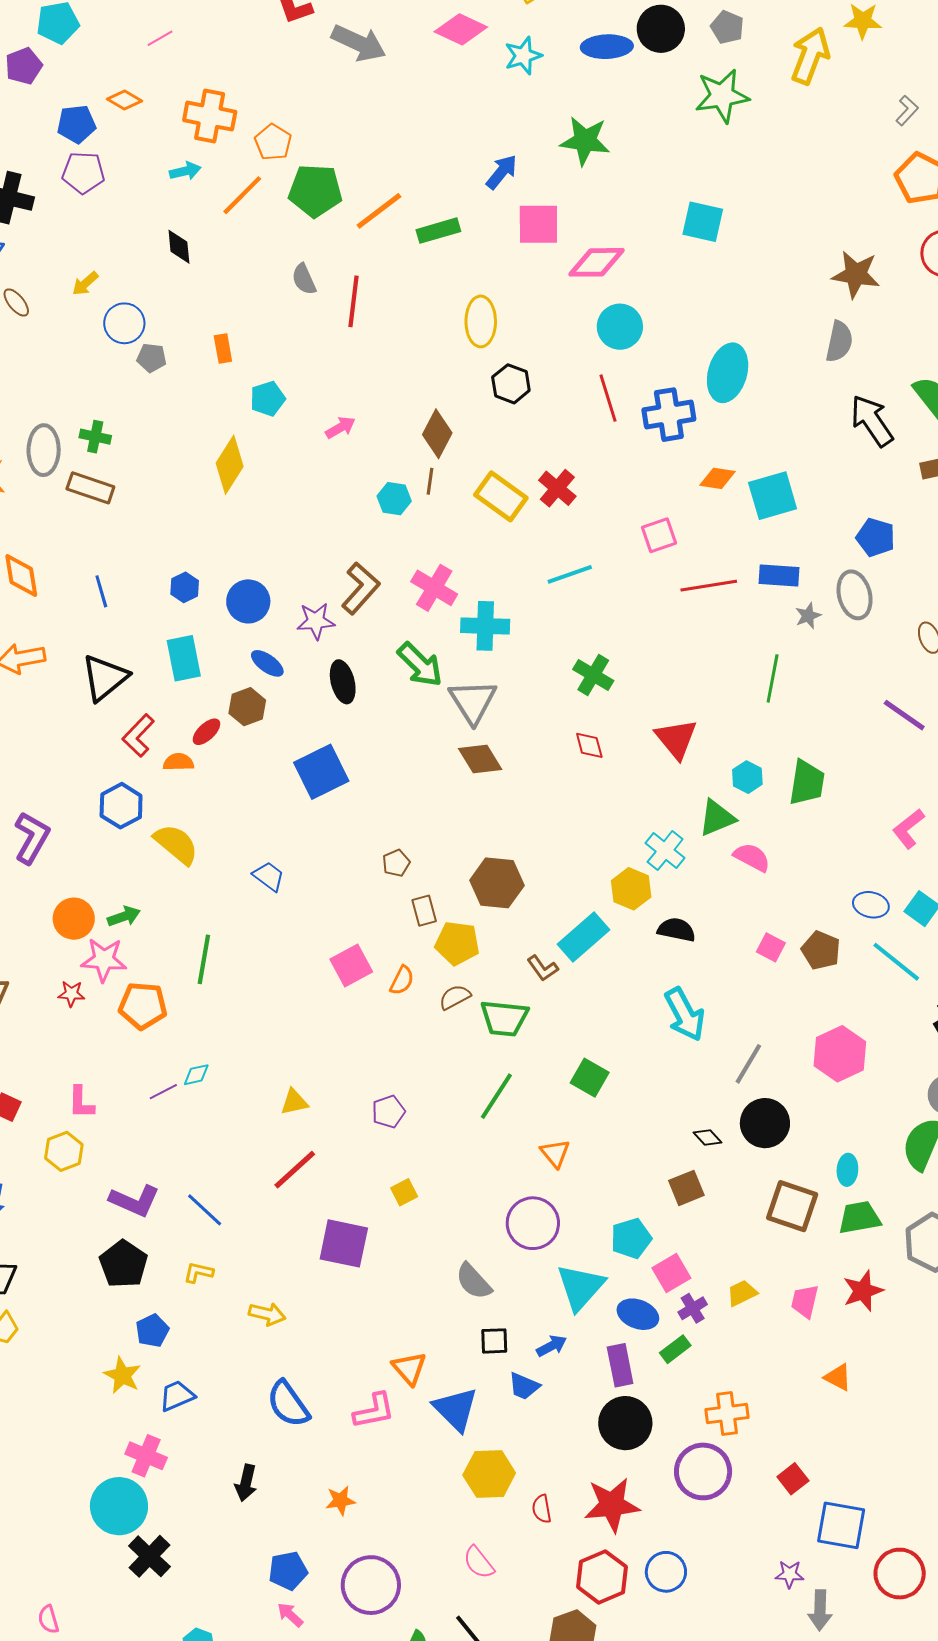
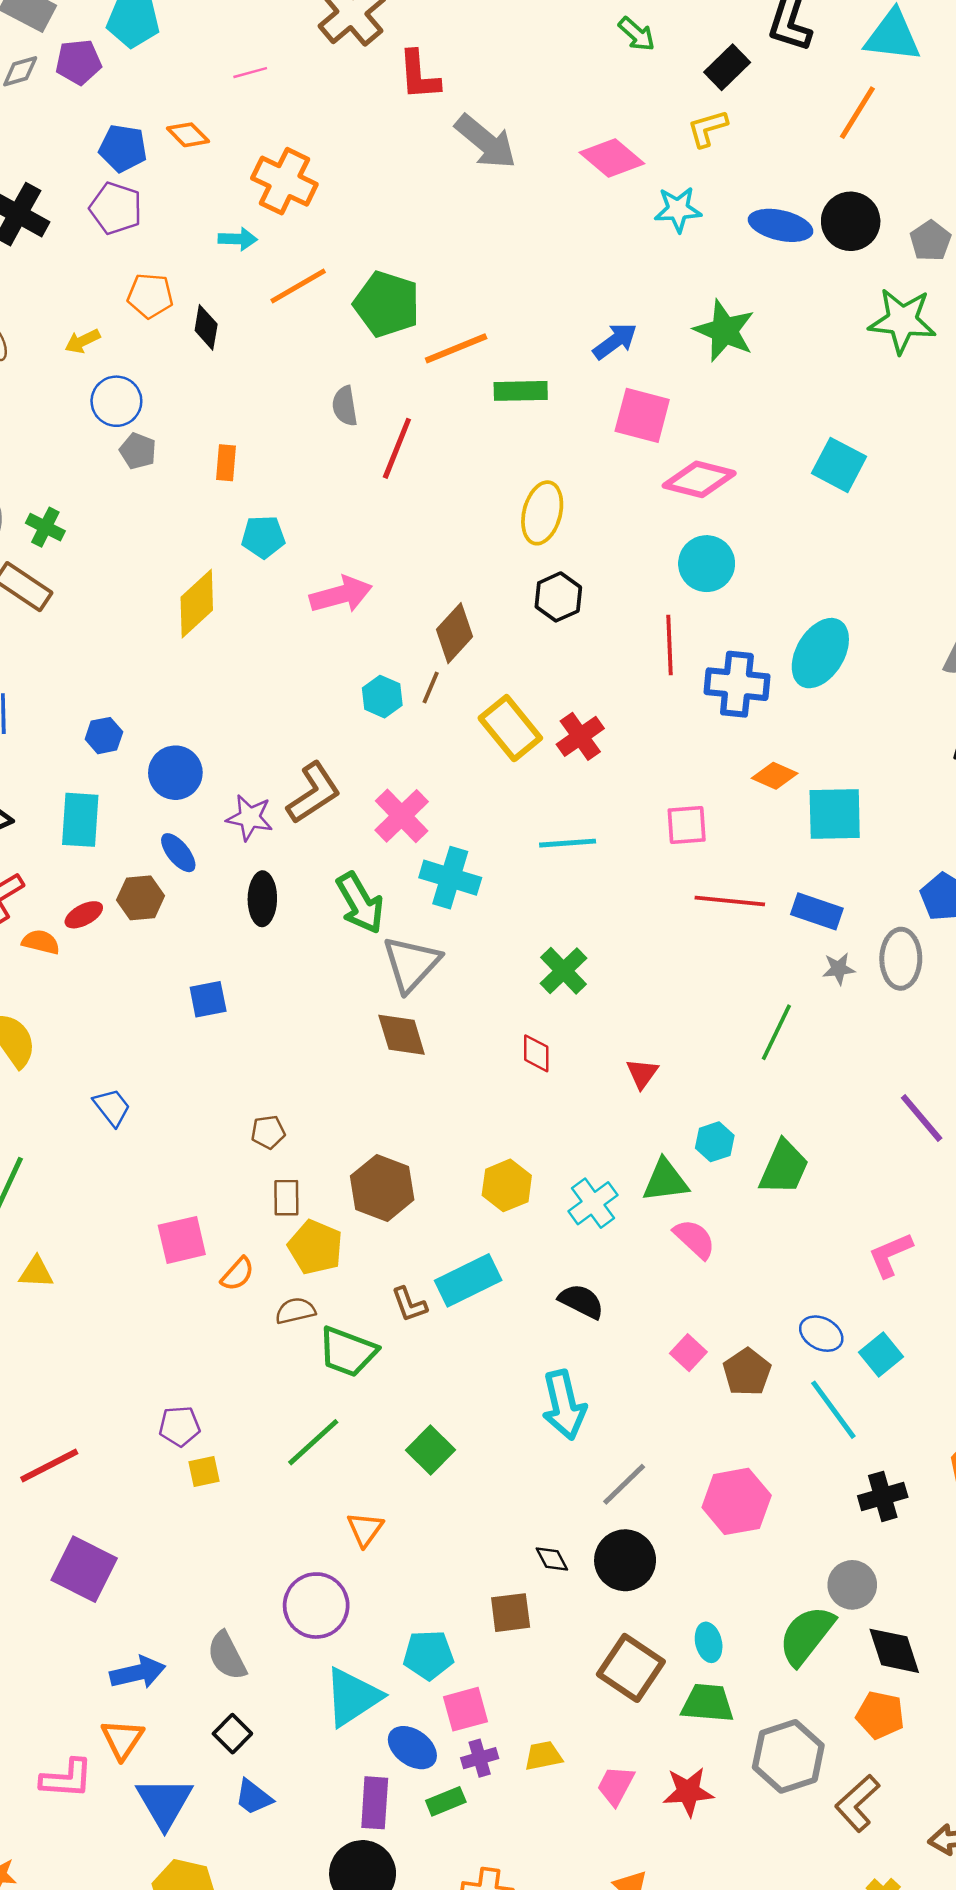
orange pentagon: (273, 142) -> (150, 296), moved, turned 30
pink arrow: (340, 428) -> (341, 595), size x1.6
red triangle: (676, 739) -> (642, 1073), size x0.6
blue square: (321, 772) -> (208, 999), size x0.6
yellow hexagon: (631, 889) -> (507, 1185), moved
yellow triangle: (294, 1102) -> (36, 1272), moved
cyan ellipse: (847, 1170) -> (709, 1642), turned -32
yellow square: (404, 1192) -> (204, 1471), moved
black square: (494, 1341) -> (232, 1734), turned 32
blue arrow: (552, 1346) -> (138, 1673), moved, size x1.4

